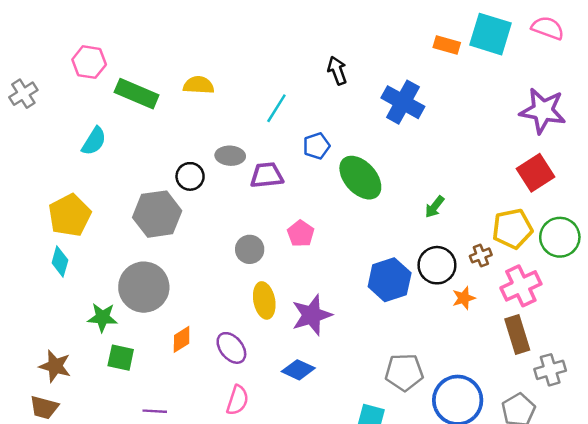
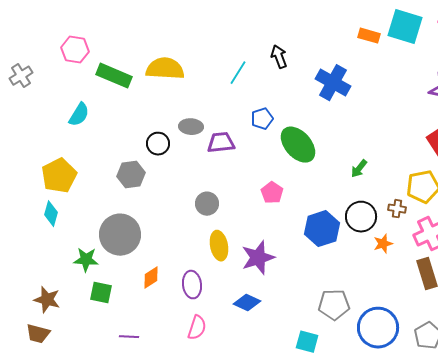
yellow semicircle: (199, 85) -> (165, 69), size x1.5
cyan line: (276, 108) -> (238, 73), moved
gray hexagon: (157, 214) -> (131, 175), size x0.7
pink pentagon: (301, 234) -> (272, 193), moved
brown cross: (481, 255) -> (397, 209), turned 30
purple ellipse: (231, 348) -> (192, 285), turned 32

